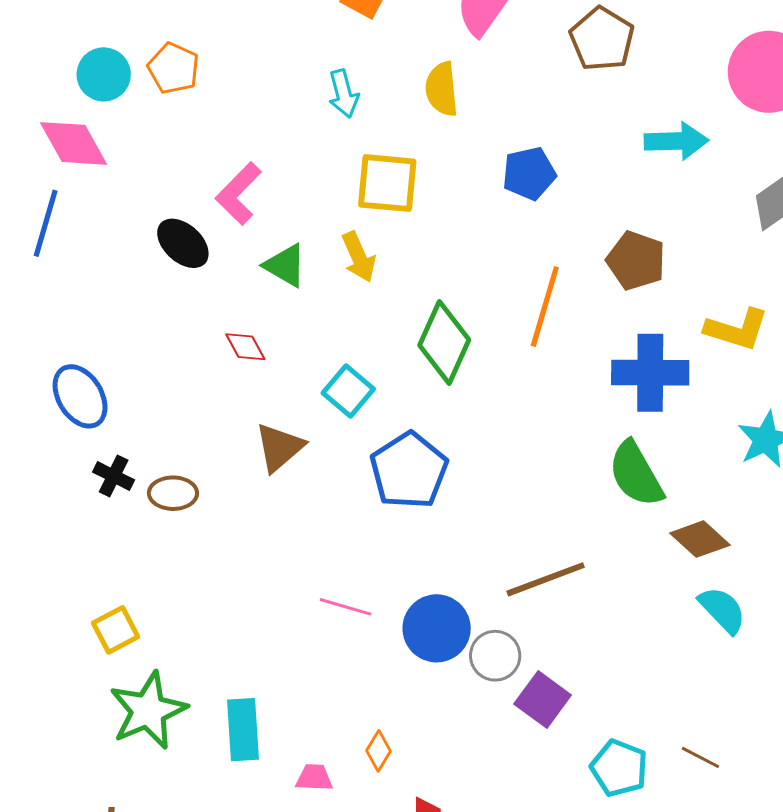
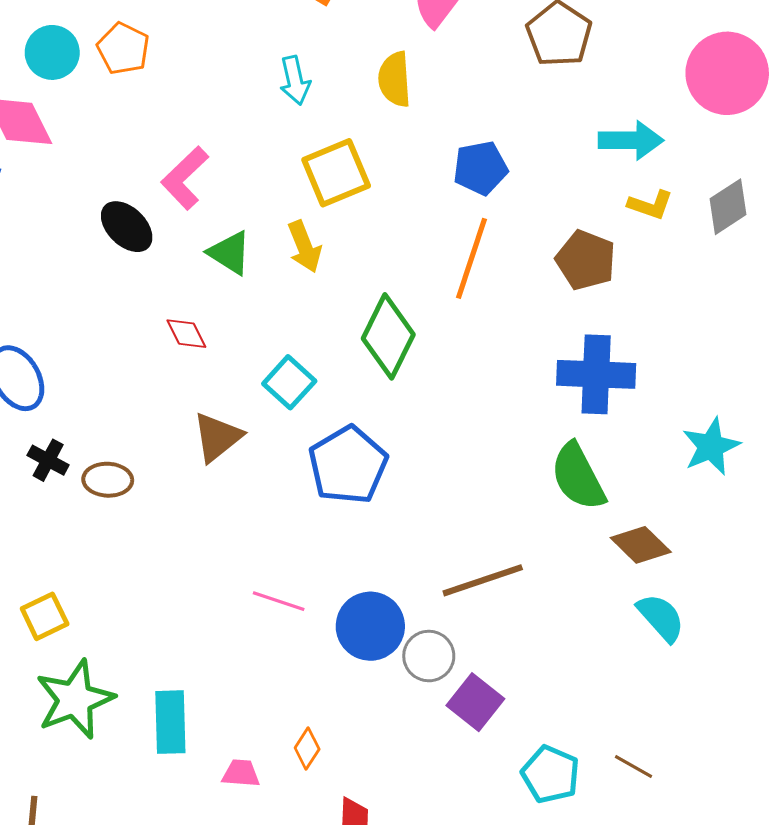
yellow square: (387, 183) -> (336, 173), turned -30
orange line: (545, 307) -> (471, 258), moved
yellow L-shape: (737, 329) -> (650, 205), moved, size x0.7

